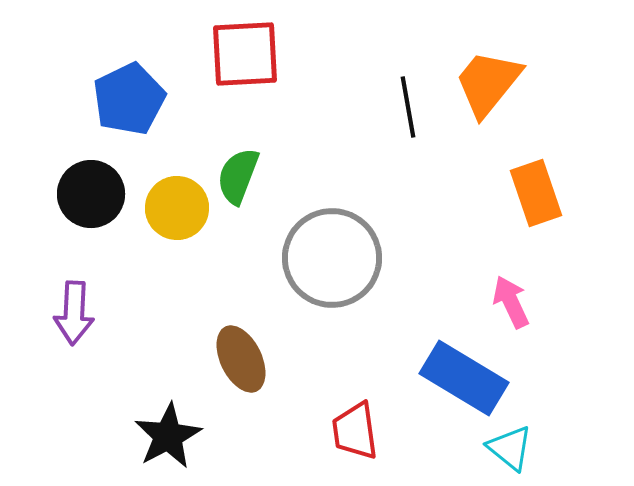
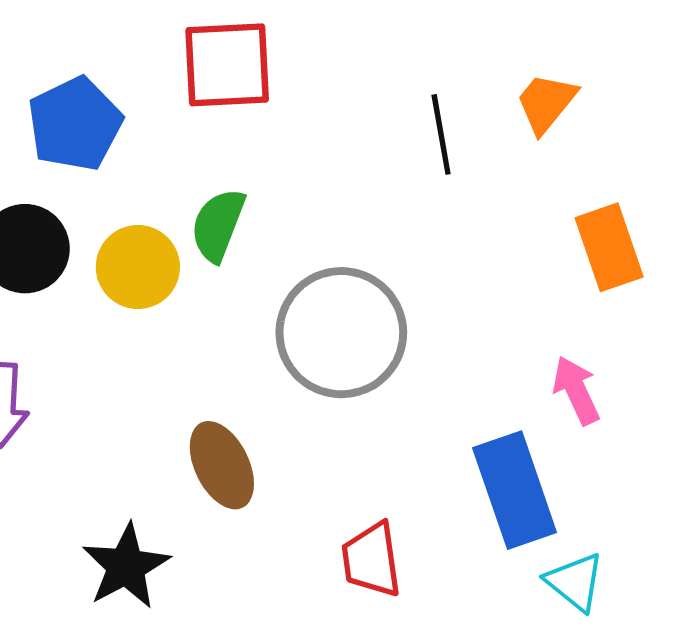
orange trapezoid: (488, 83) -> (546, 103), size x0.7
blue rectangle: (464, 378) -> (515, 490), turned 40

